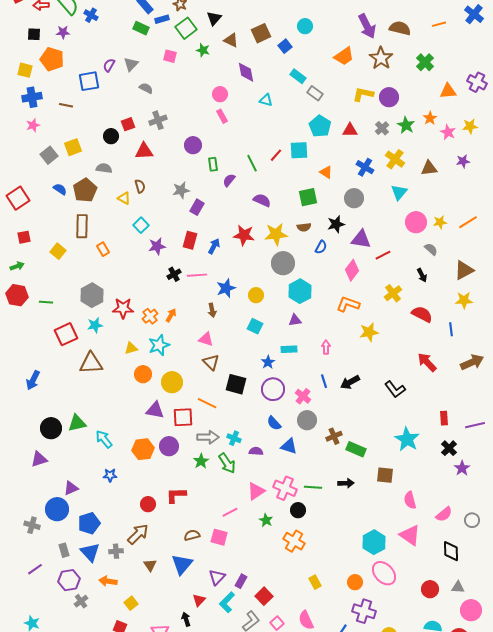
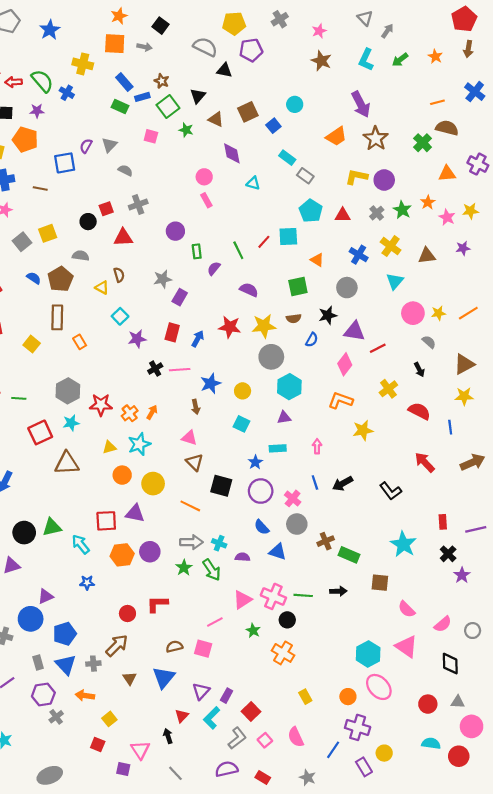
brown semicircle: (400, 28) -> (447, 128), moved
red square: (183, 417) -> (106, 521), moved
pink semicircle: (410, 500) -> (407, 609), turned -30

